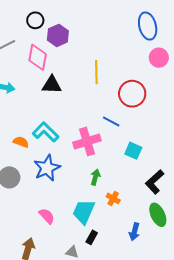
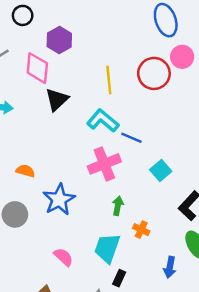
black circle: (35, 20) -> (23, 15), moved
black triangle: (52, 85) -> (57, 100), turned -40
red circle: (132, 94) -> (154, 73), moved
cyan L-shape: (46, 132) -> (103, 121), moved
cyan square: (133, 151) -> (161, 171), turned 30

